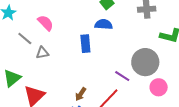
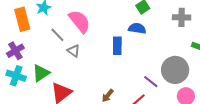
pink semicircle: (46, 23) -> (80, 21), size x1.4
gray triangle: (42, 53) -> (74, 51), turned 40

